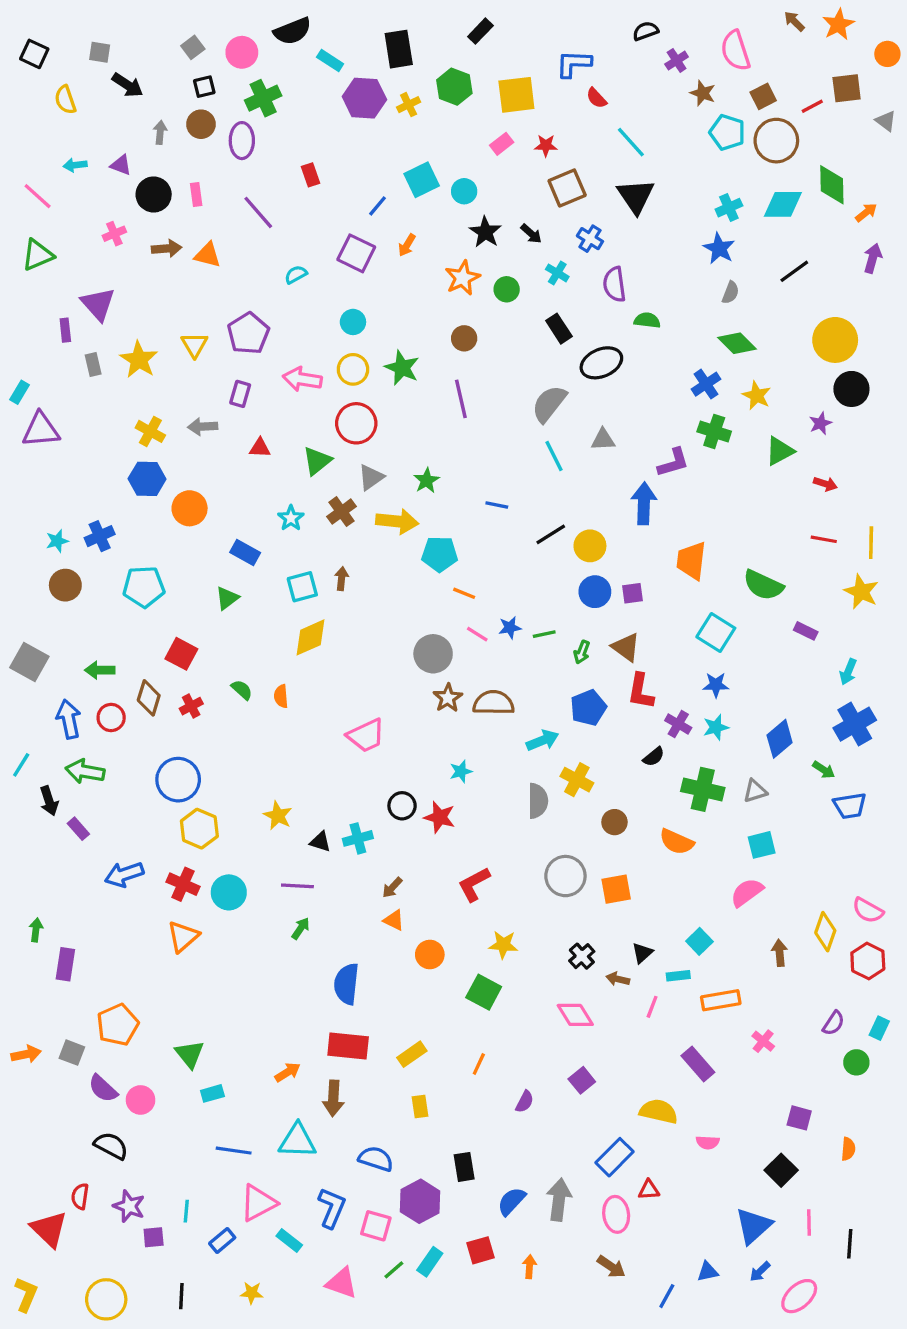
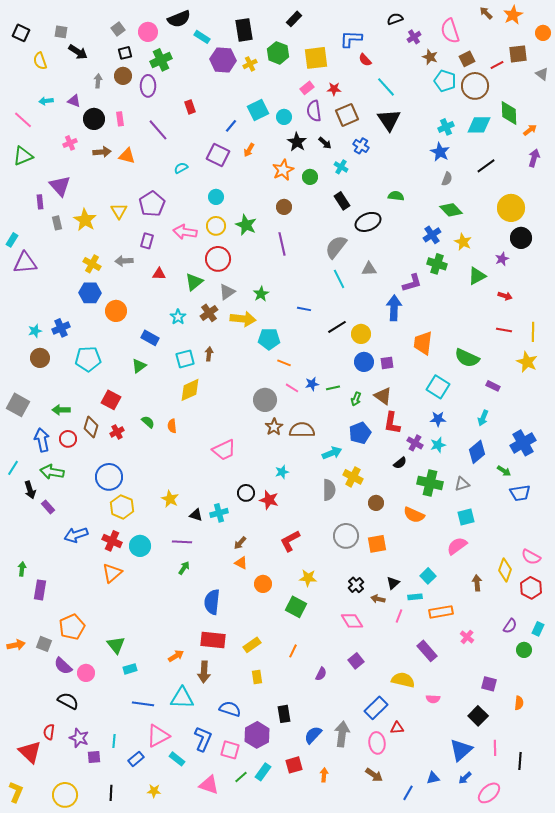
purple semicircle: (614, 284) -> (314, 111), moved
cyan arrow: (848, 672) -> (483, 418), moved

